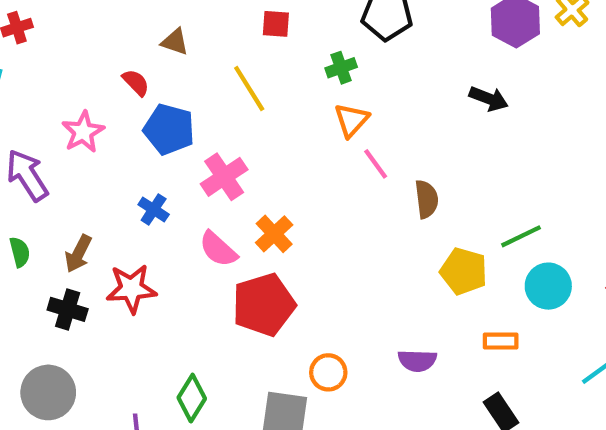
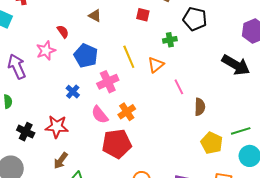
red semicircle: (136, 83) -> (63, 32), moved
yellow line: (249, 89) -> (129, 57), moved
black arrow: (489, 99) -> (236, 65), size x1.6
orange triangle: (351, 120) -> (156, 65), moved
brown arrow: (78, 254) -> (61, 161), moved

